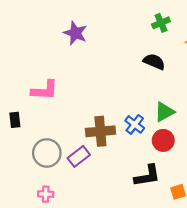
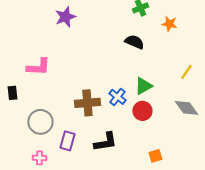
purple star: (75, 33) -> (65, 17), turned 30
purple rectangle: (79, 156) -> (67, 141), moved, turned -36
black L-shape: (147, 176) -> (105, 142), moved

